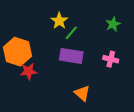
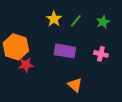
green line: (71, 33) -> (76, 21), moved

